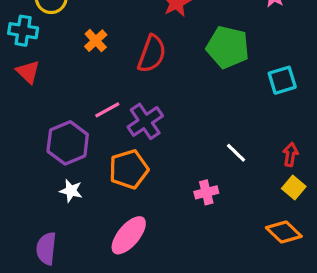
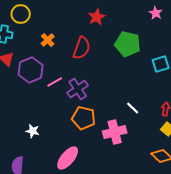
purple hexagon: (68, 143) -> (31, 70), moved
orange pentagon: (129, 169) -> (84, 118), moved, turned 30
pink cross: (206, 192) -> (115, 132), size x1.6

